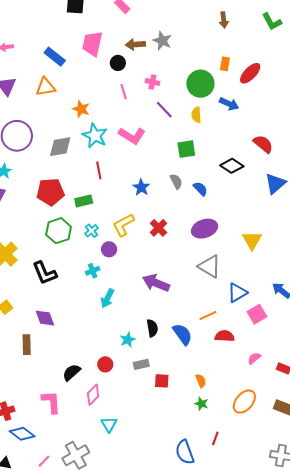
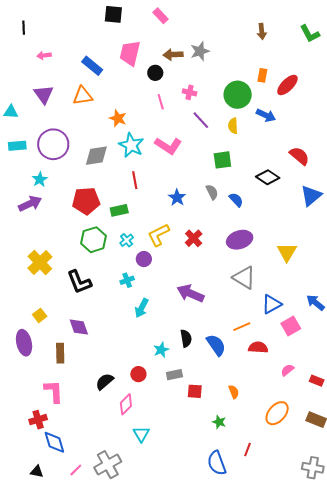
gray star: (162, 41) -> (200, 51), turned 30
pink L-shape: (51, 402) -> (54, 391), moved
green star: (201, 404) -> (219, 422), moved
blue diamond: (22, 434) -> (54, 442), turned 35

